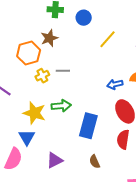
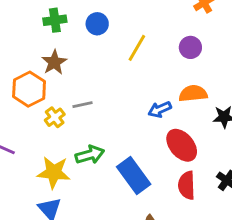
blue rectangle: (88, 126) -> (134, 175), turned -40

